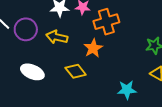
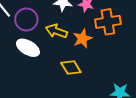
orange star: (93, 48) -> (82, 39), moved
white ellipse: (32, 72) -> (28, 48), moved

